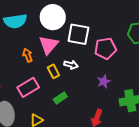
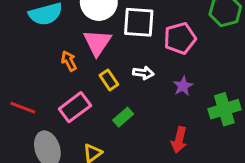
white arrow: (71, 65) -> (143, 73), moved

